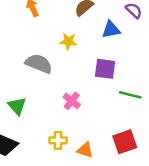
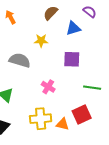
green line: (130, 95) -> (92, 88), moved
yellow cross: (58, 140) -> (41, 119), size x1.5
red square: (125, 142) -> (82, 114), moved

